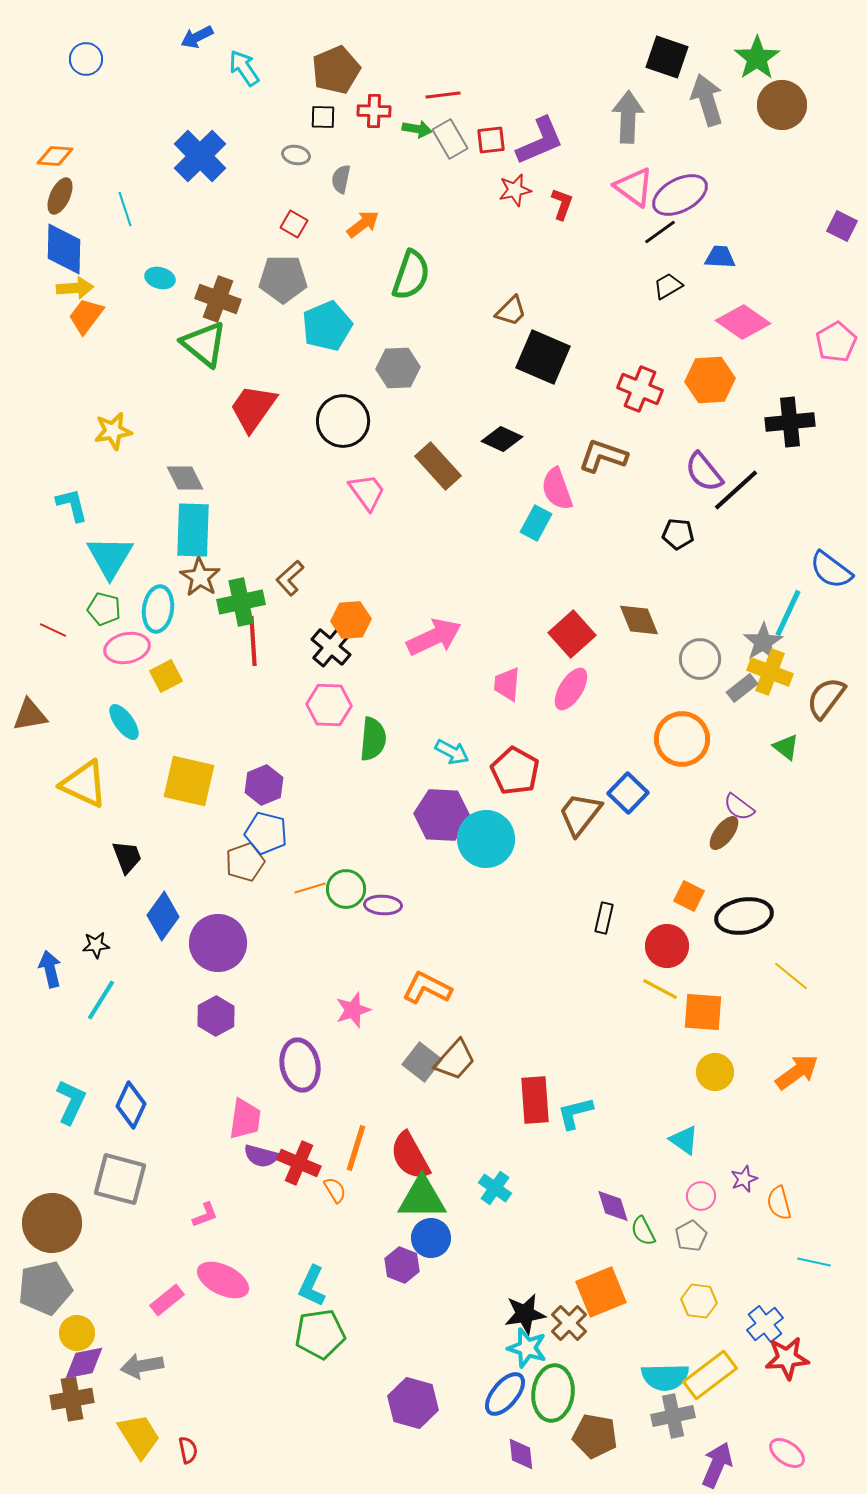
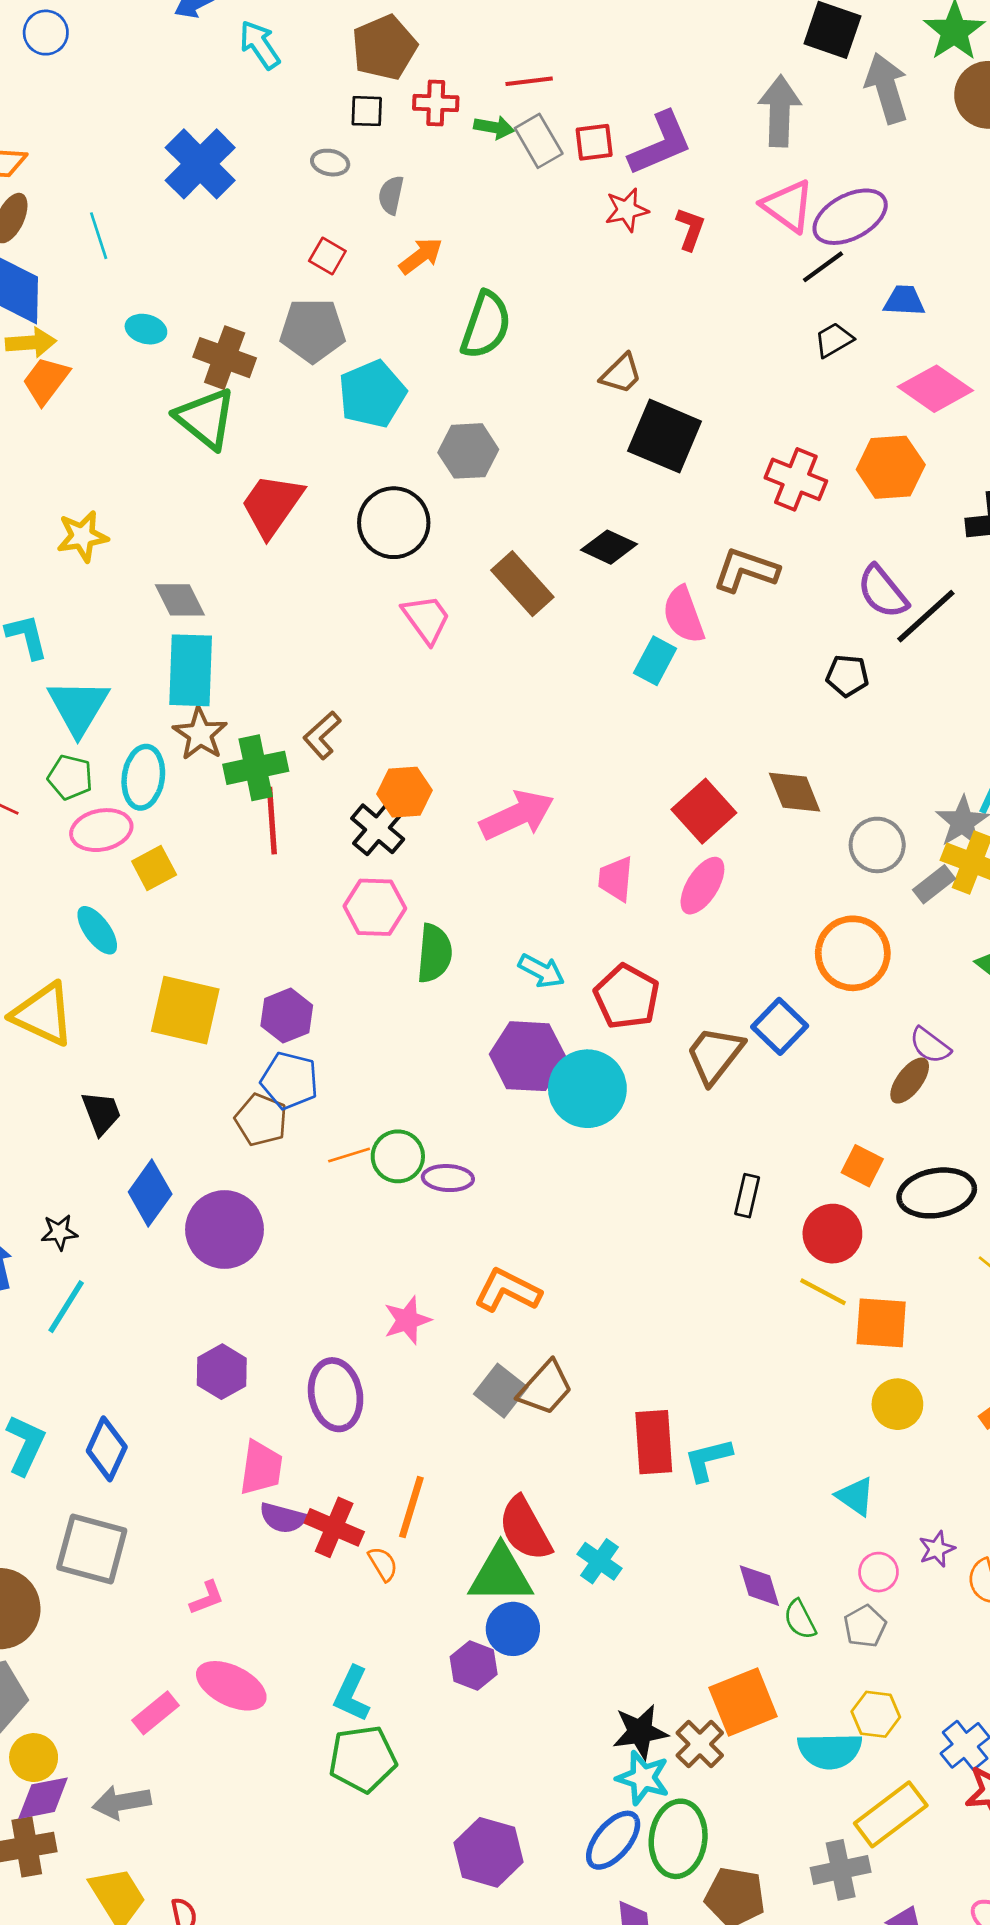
brown pentagon: (245, 862) -> (261, 1120), turned -30
purple hexagon: (216, 1016) -> (222, 1372), moved
red semicircle: (410, 1156) -> (525, 1529), moved
cyan semicircle: (665, 1377) -> (830, 1751), moved

